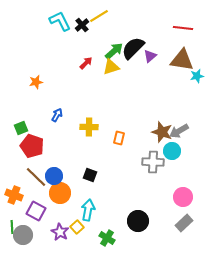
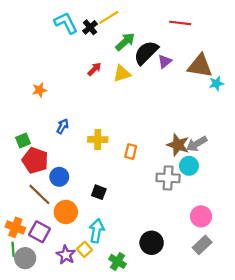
red line: (183, 28) -> (180, 23), moved
green arrow: (114, 51) -> (125, 42), moved
blue circle: (54, 176) -> (59, 177), moved
orange cross: (14, 195) -> (15, 227), moved

